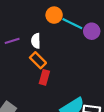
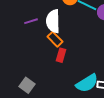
white semicircle: (36, 41) -> (53, 21), size x1.6

